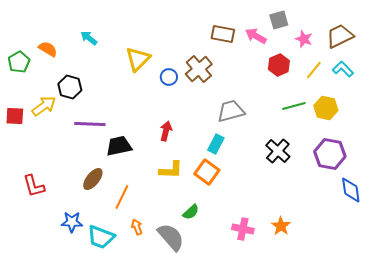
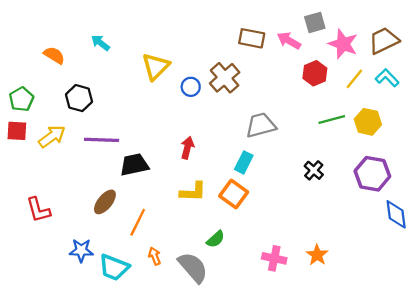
pink star: (304, 39) -> (343, 44), size x1.5
green pentagon: (19, 62) -> (21, 99), moved
yellow arrow: (44, 106) -> (52, 136), moved
black cross: (278, 151) -> (314, 170), size x0.7

